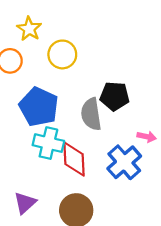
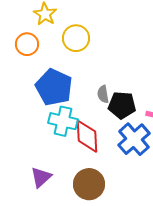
black pentagon: (115, 96) -> (122, 105), moved
gray semicircle: (91, 114) -> (103, 94), size x0.6

